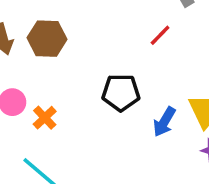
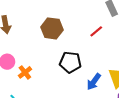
brown hexagon: (47, 39) -> (52, 28), moved

